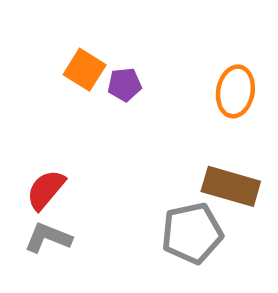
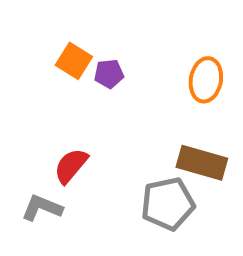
red semicircle: (46, 190) -> (71, 166), moved

